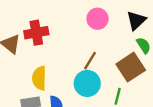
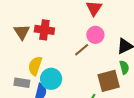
brown line: (90, 61) -> (82, 50), moved
cyan circle: (87, 83) -> (51, 79), moved

